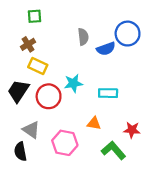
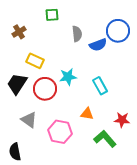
green square: (35, 16) -> (52, 15), moved
brown cross: (28, 44) -> (19, 32), moved
cyan rectangle: (108, 93) -> (100, 86), turned 60
black semicircle: (20, 151) -> (15, 152), moved

